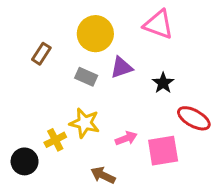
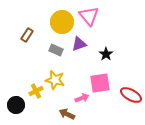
pink triangle: (158, 24) -> (89, 16), moved, turned 30
red ellipse: (194, 118) -> (131, 95), moved
pink arrow: (126, 138) -> (82, 98), moved
pink square: (163, 151) -> (100, 83), moved

